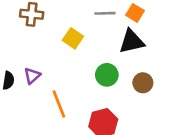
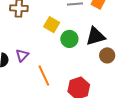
black triangle: (132, 41) -> (95, 36), moved
green circle: (107, 75) -> (69, 39), moved

